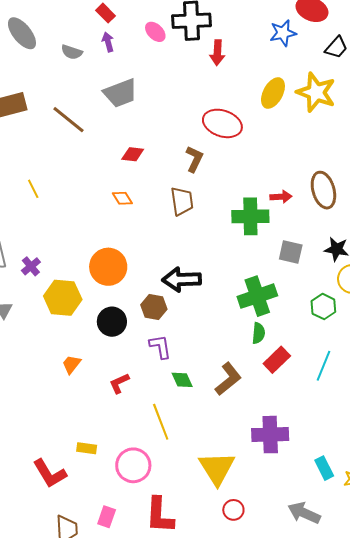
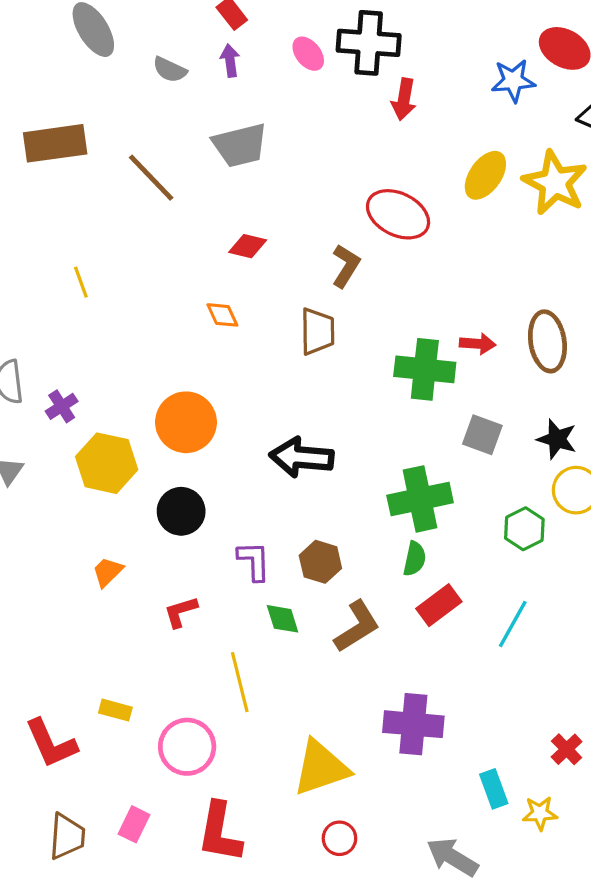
brown hexagon: (154, 307) -> (320, 562), moved
yellow triangle: (217, 468) -> (321, 768), turned 36

